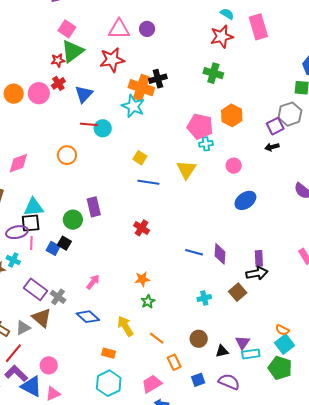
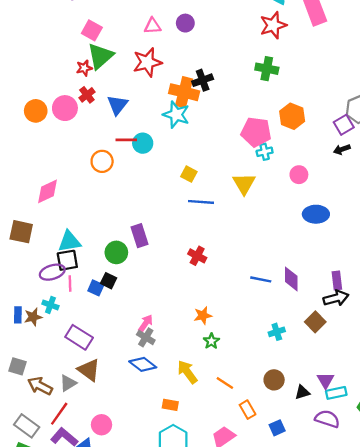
pink triangle: (119, 29) -> (153, 26), size x0.7
orange circle: (67, 155) -> (102, 161), moved
blue ellipse: (245, 200) -> (316, 214), turned 40
gray cross: (58, 297) -> (146, 337), moved
purple semicircle: (229, 382) -> (327, 419), moved

